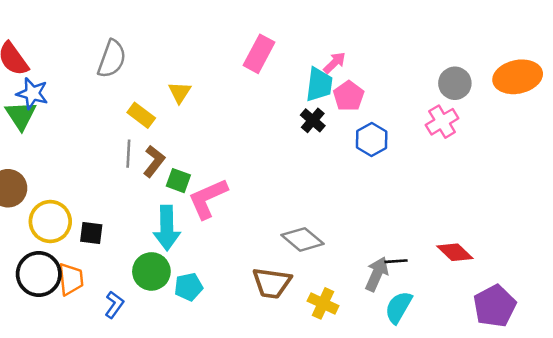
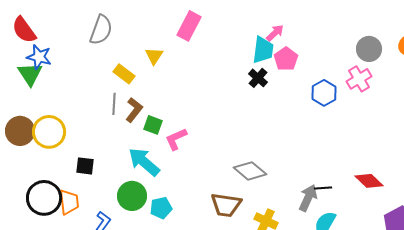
pink rectangle: (259, 54) -> (189, 26), moved
blue hexagon: (372, 140) -> (324, 93), moved
pink L-shape: (208, 198) -> (176, 139), size x0.7
yellow circle: (50, 222) -> (49, 132), moved
cyan arrow: (167, 228) -> (144, 162), turned 132

